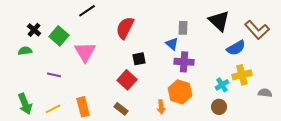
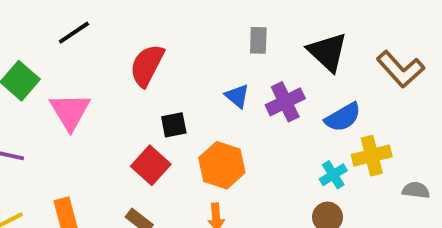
gray rectangle: (183, 28) -> (258, 40), moved
blue semicircle: (236, 48) -> (343, 117), moved
purple cross: (184, 62) -> (285, 102), moved, turned -30
orange hexagon: (180, 92) -> (222, 165), moved

